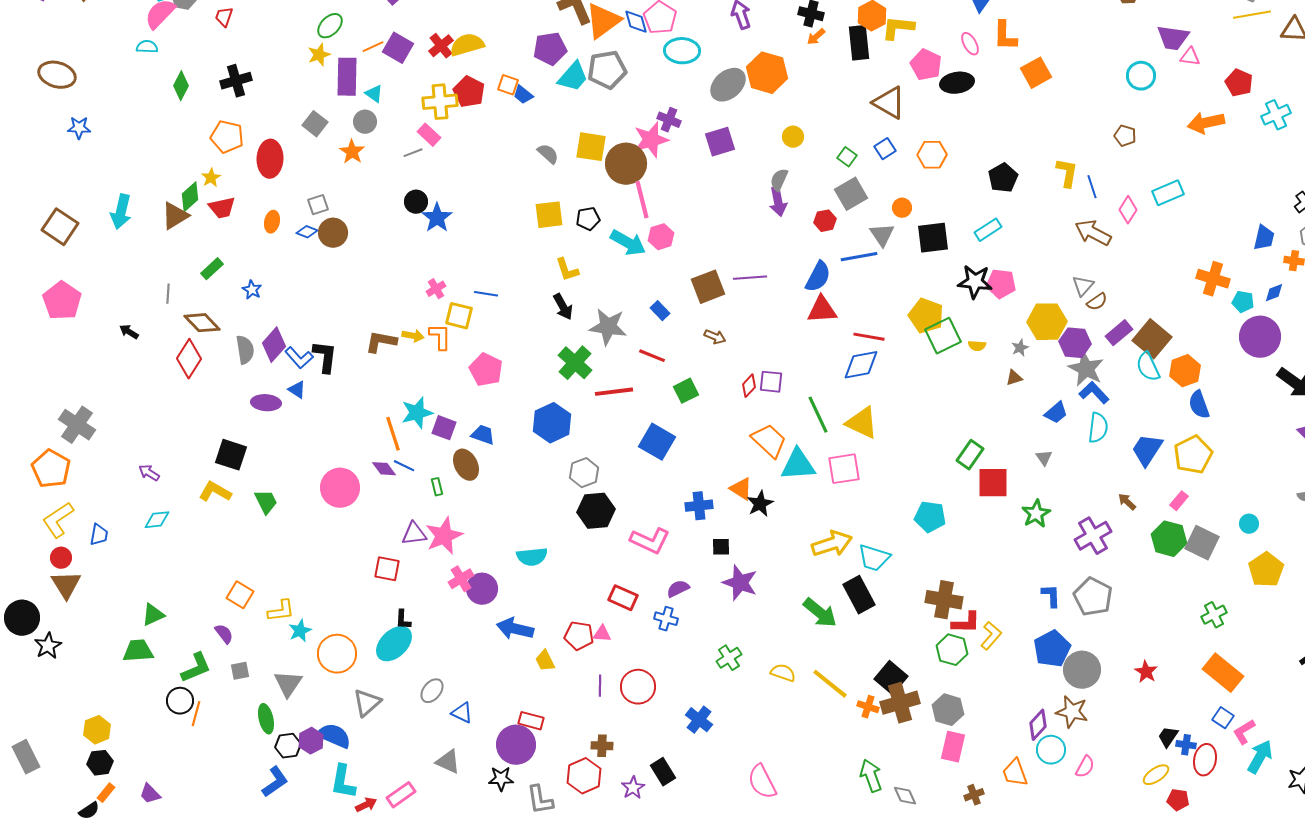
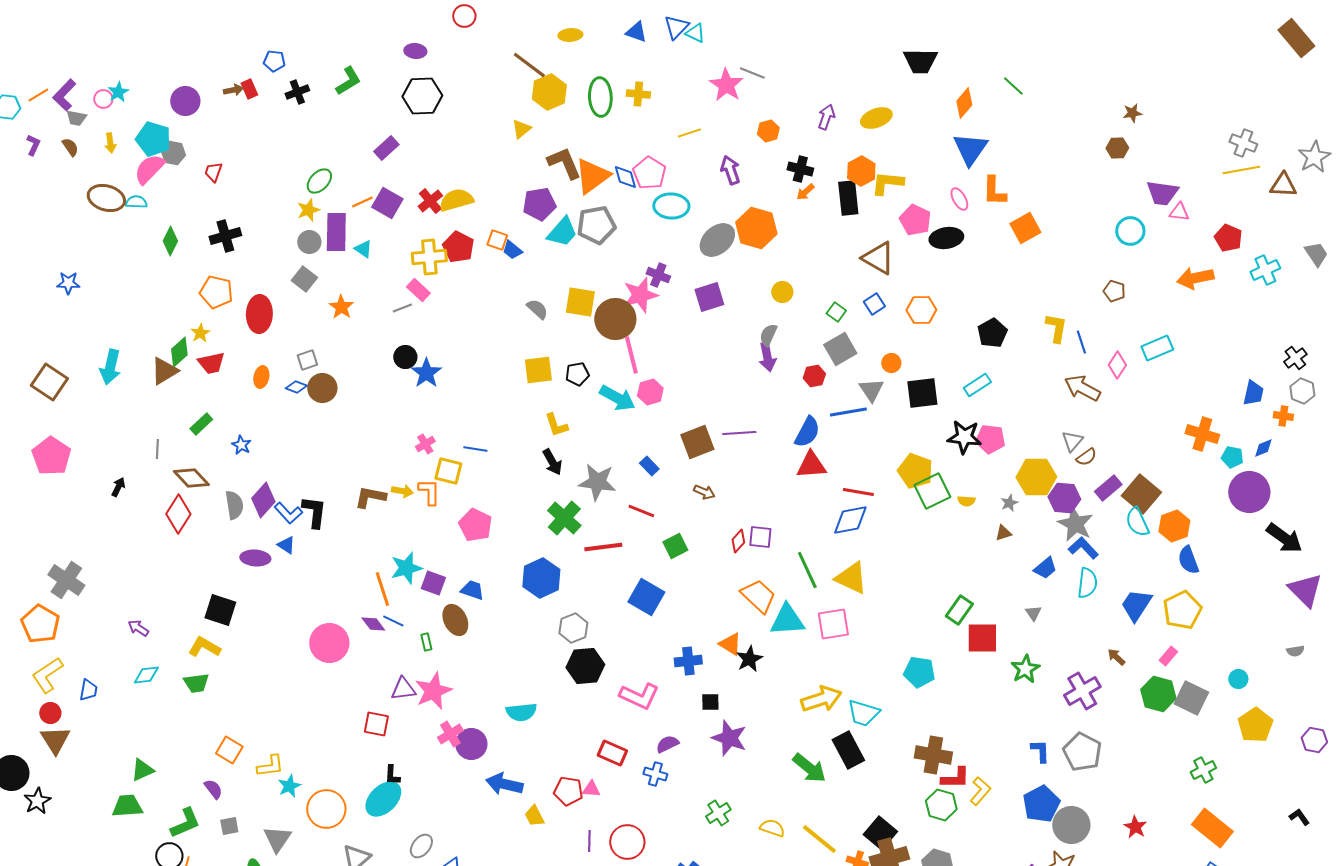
brown ellipse: (57, 75) -> (106, 198), moved
gray circle: (365, 122) -> (309, 242), moved
black arrow: (129, 332) -> (118, 487), turned 84
green trapezoid: (266, 502) -> (196, 683), moved, turned 108

